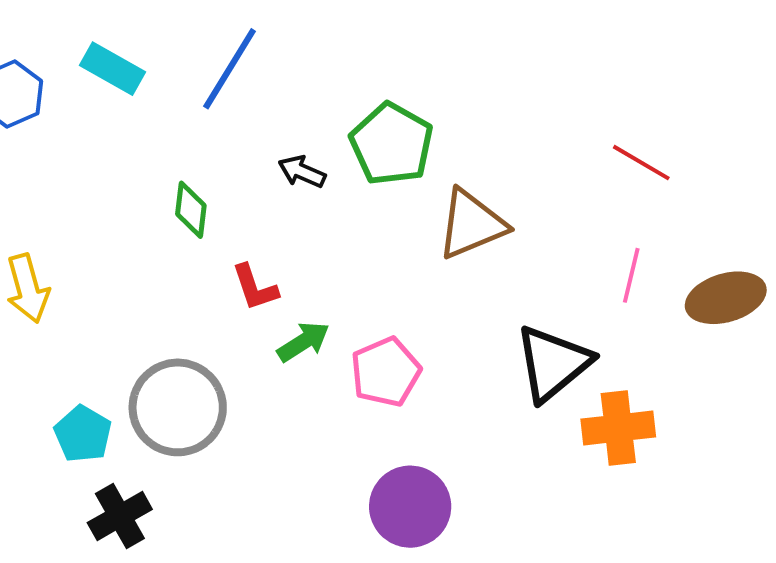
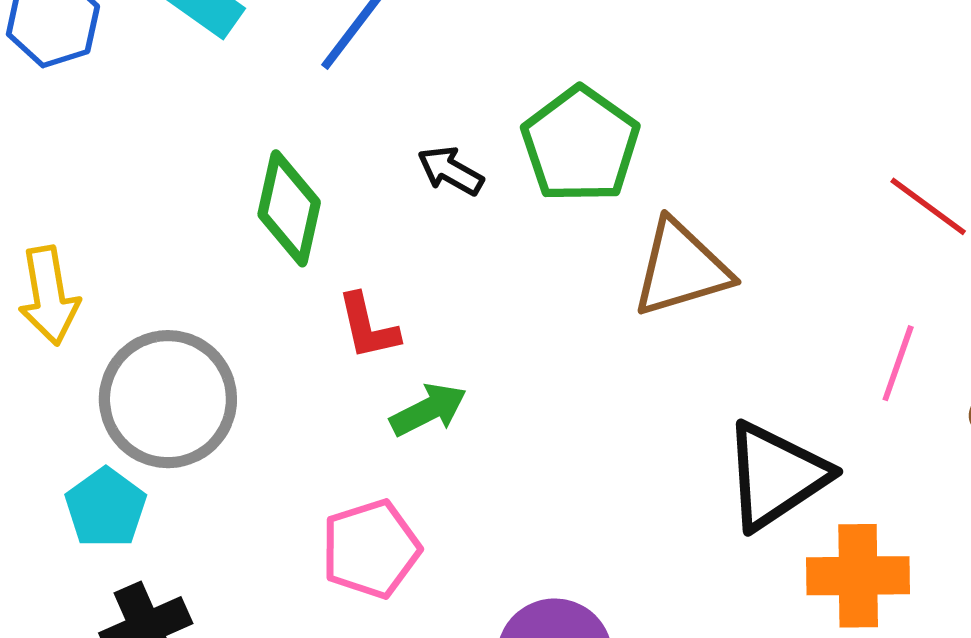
green diamond: (191, 210) -> (289, 208), size x1.4
pink pentagon: (386, 372) -> (371, 549), moved
gray circle: (178, 407) -> (168, 399), moved

